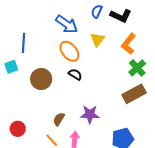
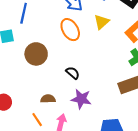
black semicircle: (75, 74) -> (73, 73), moved
brown semicircle: (59, 119) -> (48, 99), turned 48

